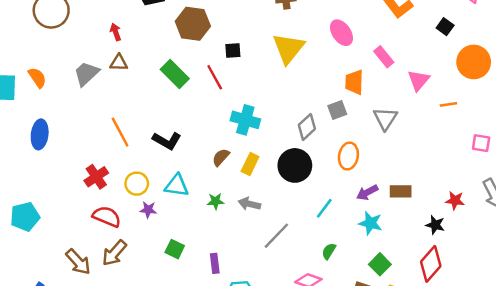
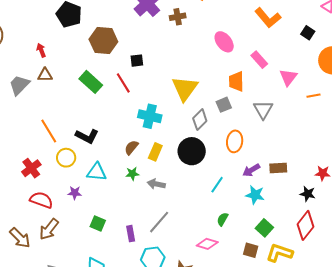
yellow triangle: (289, 48) -> (185, 88), moved
yellow circle: (137, 184) -> (66, 158), moved
green star: (216, 201) -> (132, 174), moved
gray line: (276, 236) -> (159, 222), moved

